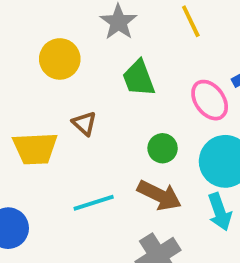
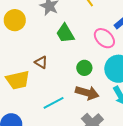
yellow circle: (60, 59) -> (15, 20), moved

